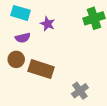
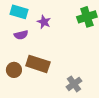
brown circle: (16, 59) -> (14, 70), moved

